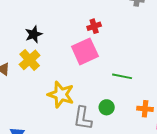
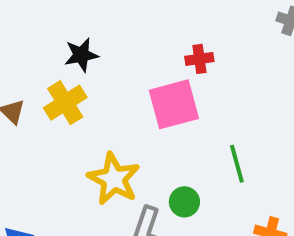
green line: (122, 76) -> (237, 164), turned 54
green circle: (107, 107) -> (184, 202), moved

